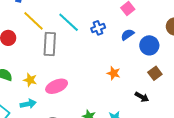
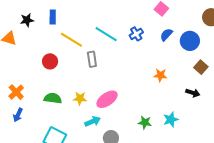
gray rectangle: (50, 44) -> (92, 59), size x0.7
cyan arrow: (28, 104) -> (93, 121), moved

